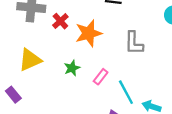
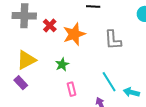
pink rectangle: (101, 77) -> (71, 89), moved, turned -48
purple rectangle: (13, 95) -> (21, 83), moved

